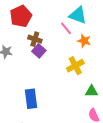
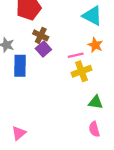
pink line: (66, 28) -> (76, 55), moved, turned -72
blue rectangle: (31, 99) -> (20, 66), moved

